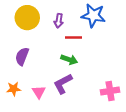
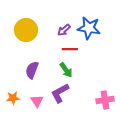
purple arrow: (59, 21) -> (64, 30), moved, turned 40
purple semicircle: (22, 56) -> (32, 70), moved
green arrow: (69, 60) -> (66, 70), turned 35

